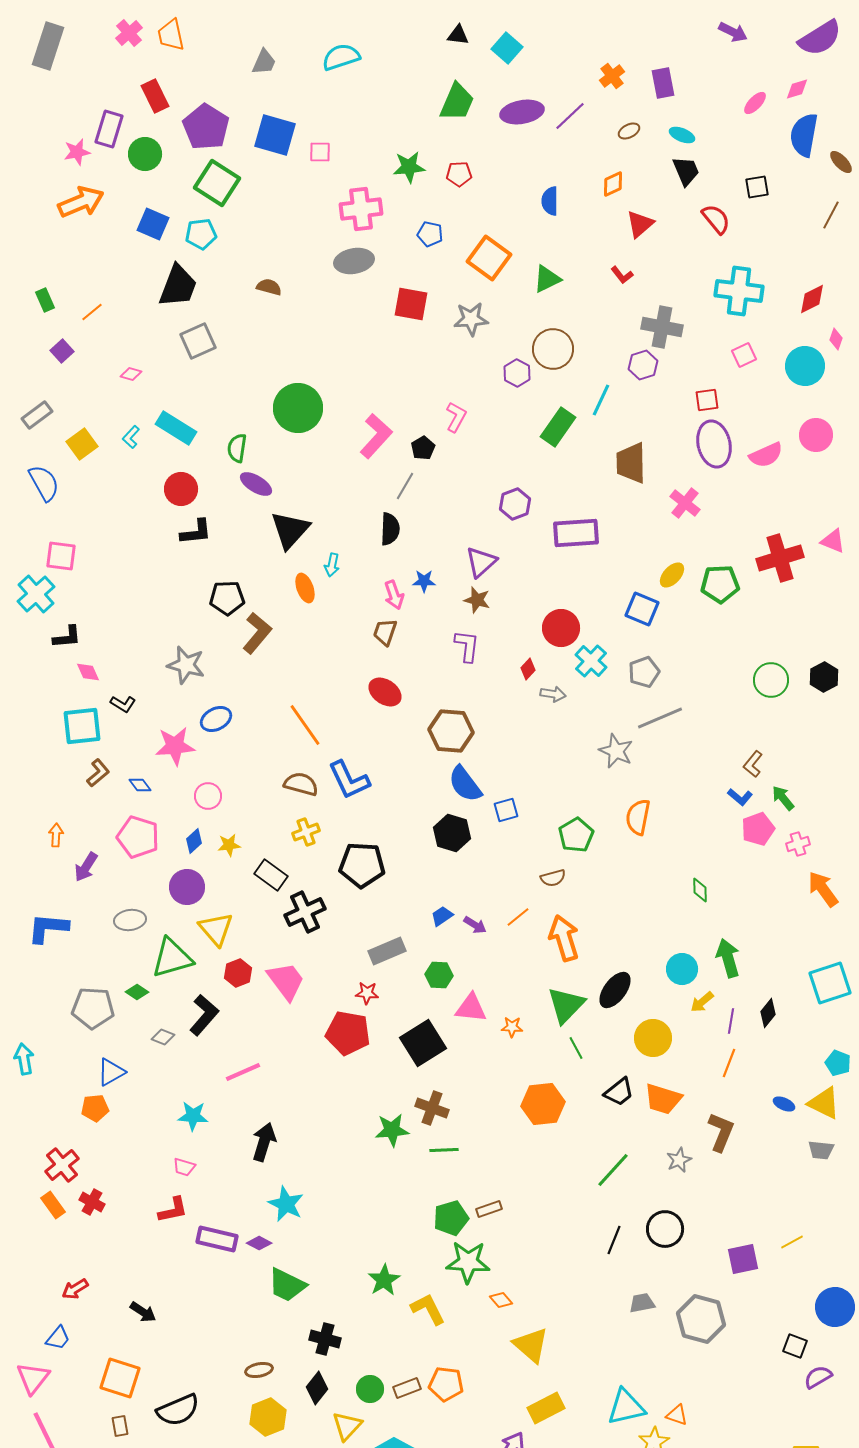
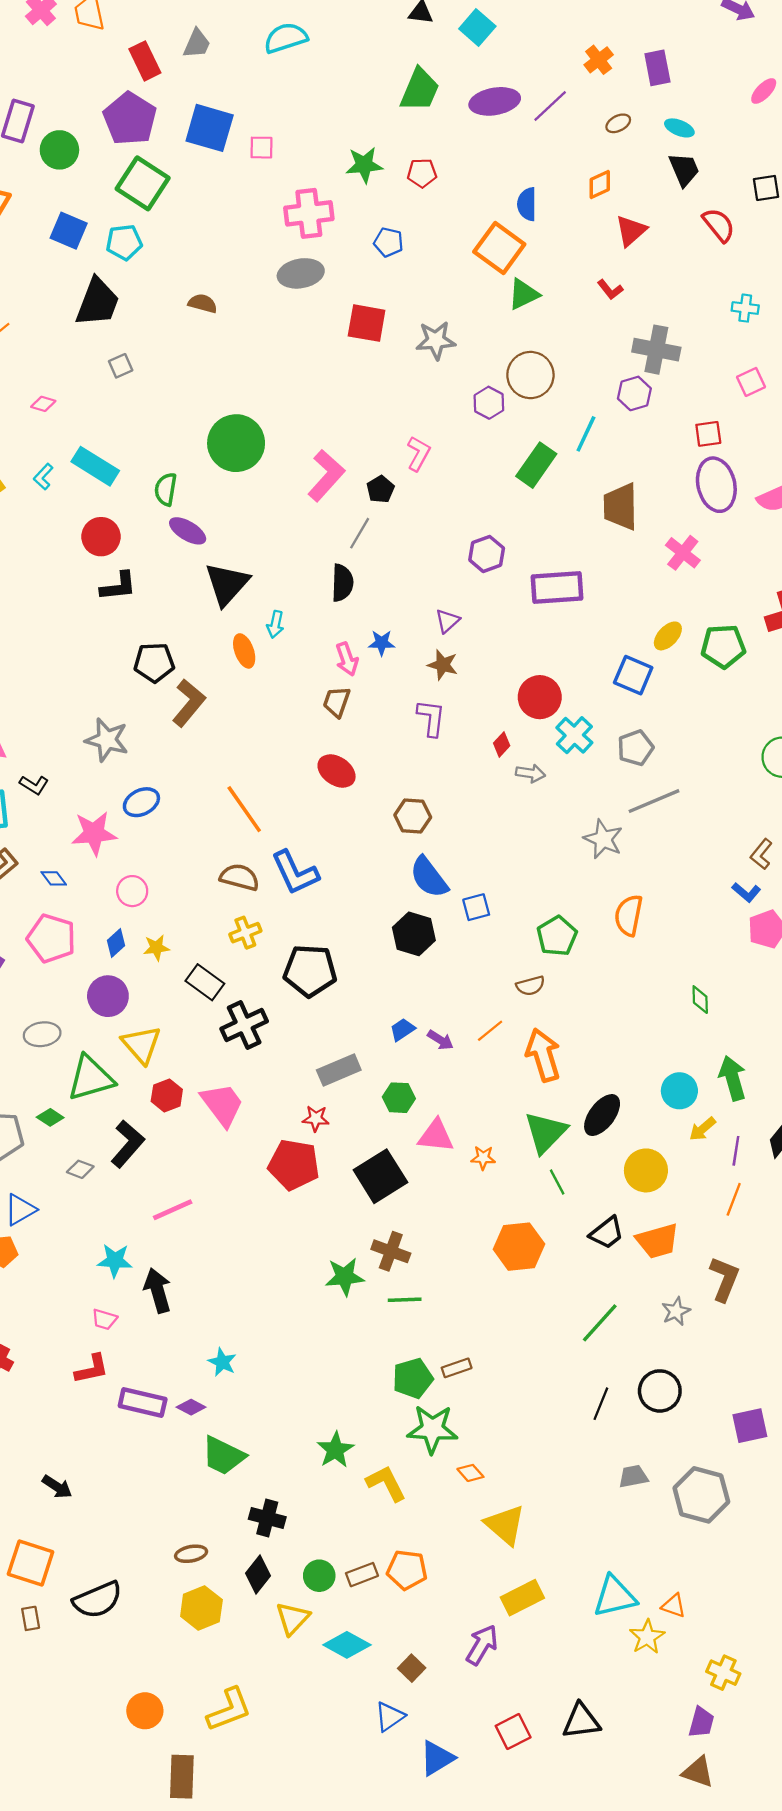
red rectangle: (155, 96) -> (145, 61), moved
orange square: (489, 258) -> (499, 248), moved
cyan cross: (739, 291) -> (745, 308), size x0.5
gray square: (198, 341) -> (121, 366), size x0.6
purple triangle: (481, 562) -> (447, 621), size x0.7
brown hexagon: (451, 731) -> (413, 816), size x0.7
orange trapezoid: (663, 1099) -> (657, 1241), turned -33
black arrow: (264, 1142) -> (158, 1291), moved, turned -33
cyan star: (286, 1204) -> (222, 1362), size x0.7

